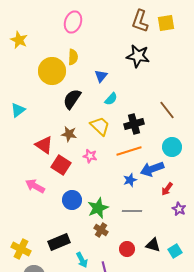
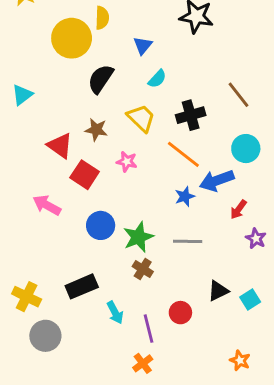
orange line: (129, 151) -> (183, 154), turned 55
black triangle: (153, 245) -> (218, 291), turned -42
red circle: (127, 249) -> (180, 313), moved

